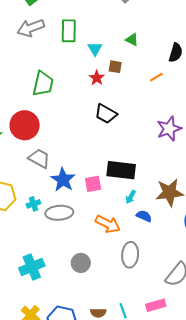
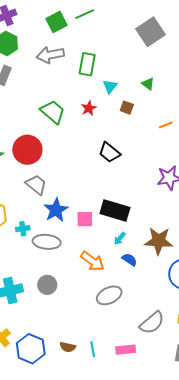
red star: (97, 78) -> (89, 108), moved
green trapezoid: (43, 84) -> (53, 112), turned -72
gray ellipse: (130, 255) -> (109, 295), turned 50
gray circle: (81, 263) -> (47, 285), moved

